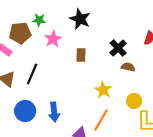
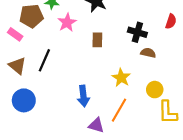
black cross: (118, 48) -> (137, 32), turned -30
blue circle: (25, 111) -> (24, 100), moved
blue arrow: (54, 112) -> (83, 96), moved

